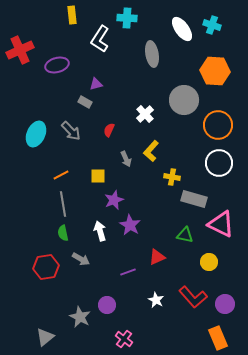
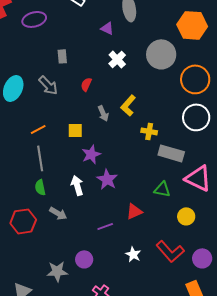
purple triangle: (96, 84) -> (107, 28), moved, turned 40
gray rectangle: (85, 102) -> (62, 56), turned 56
white cross: (145, 114) -> (117, 59), moved
gray star: (80, 317) -> (57, 271), turned -30

